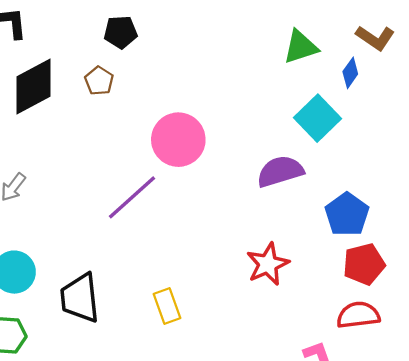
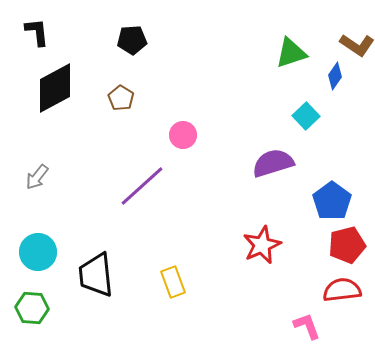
brown pentagon: (99, 81) -> (121, 98), moved
cyan square: (318, 118) -> (306, 116), size x0.7
pink circle: (178, 140) -> (183, 135), size x0.6

